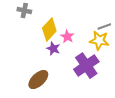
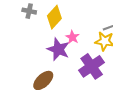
yellow diamond: (49, 30) -> (54, 17), moved
purple star: (53, 49) -> (58, 49), size x1.6

